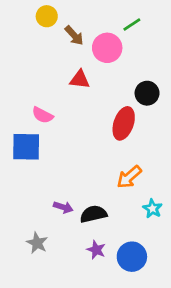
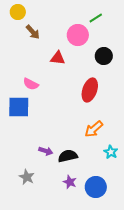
yellow circle: (47, 16) -> (18, 12), moved
brown arrow: (74, 35) -> (33, 32), moved
black circle: (147, 93) -> (104, 56), moved

